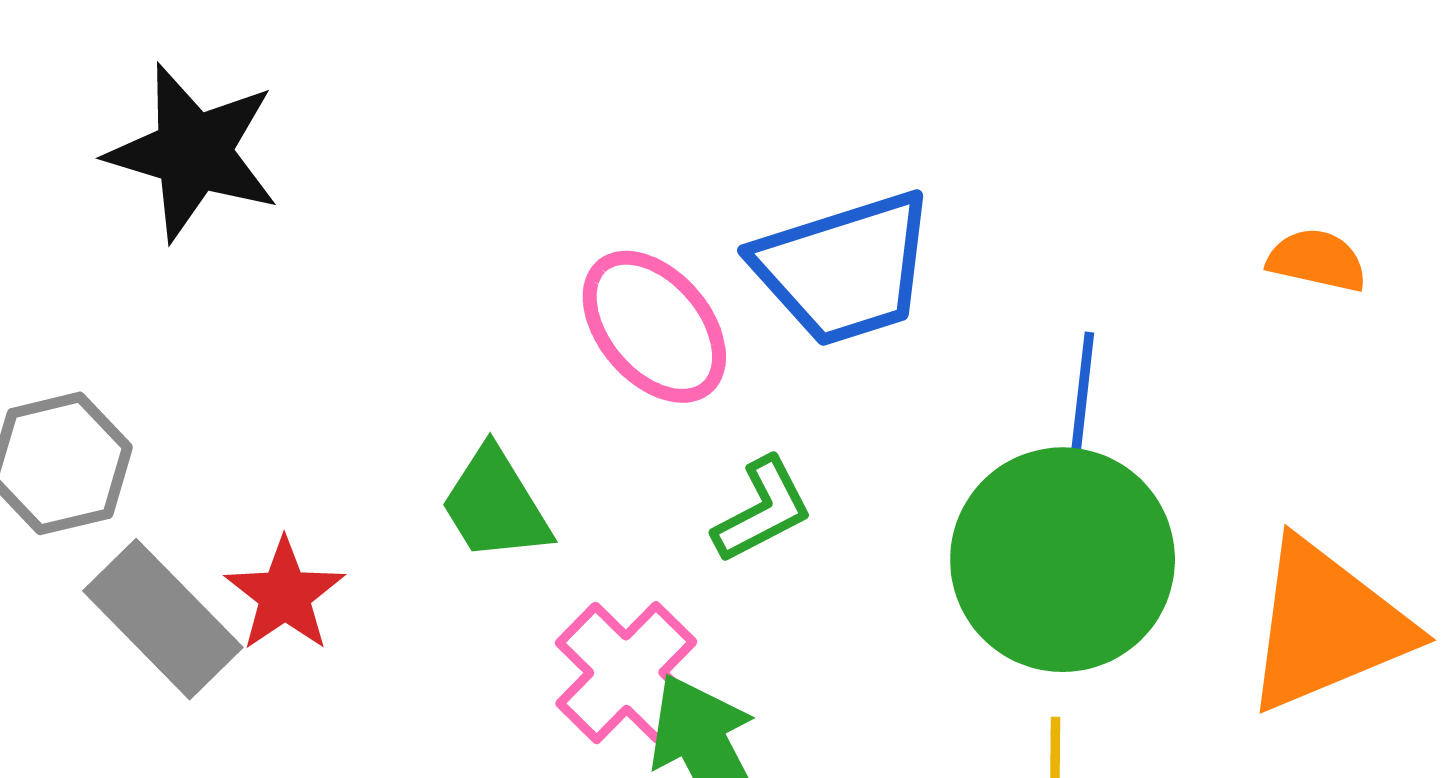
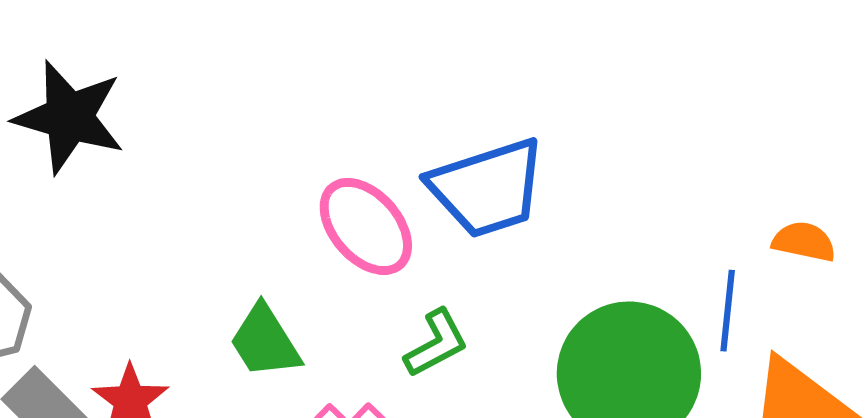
orange semicircle: (1317, 260) -> (804, 242), moved
blue line: (1082, 396) -> (728, 311), moved

